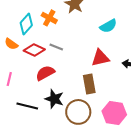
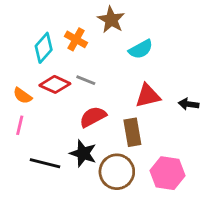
cyan semicircle: (108, 26) -> (141, 49), moved
orange semicircle: (11, 44) -> (23, 96), moved
red semicircle: (45, 73) -> (93, 117), moved

